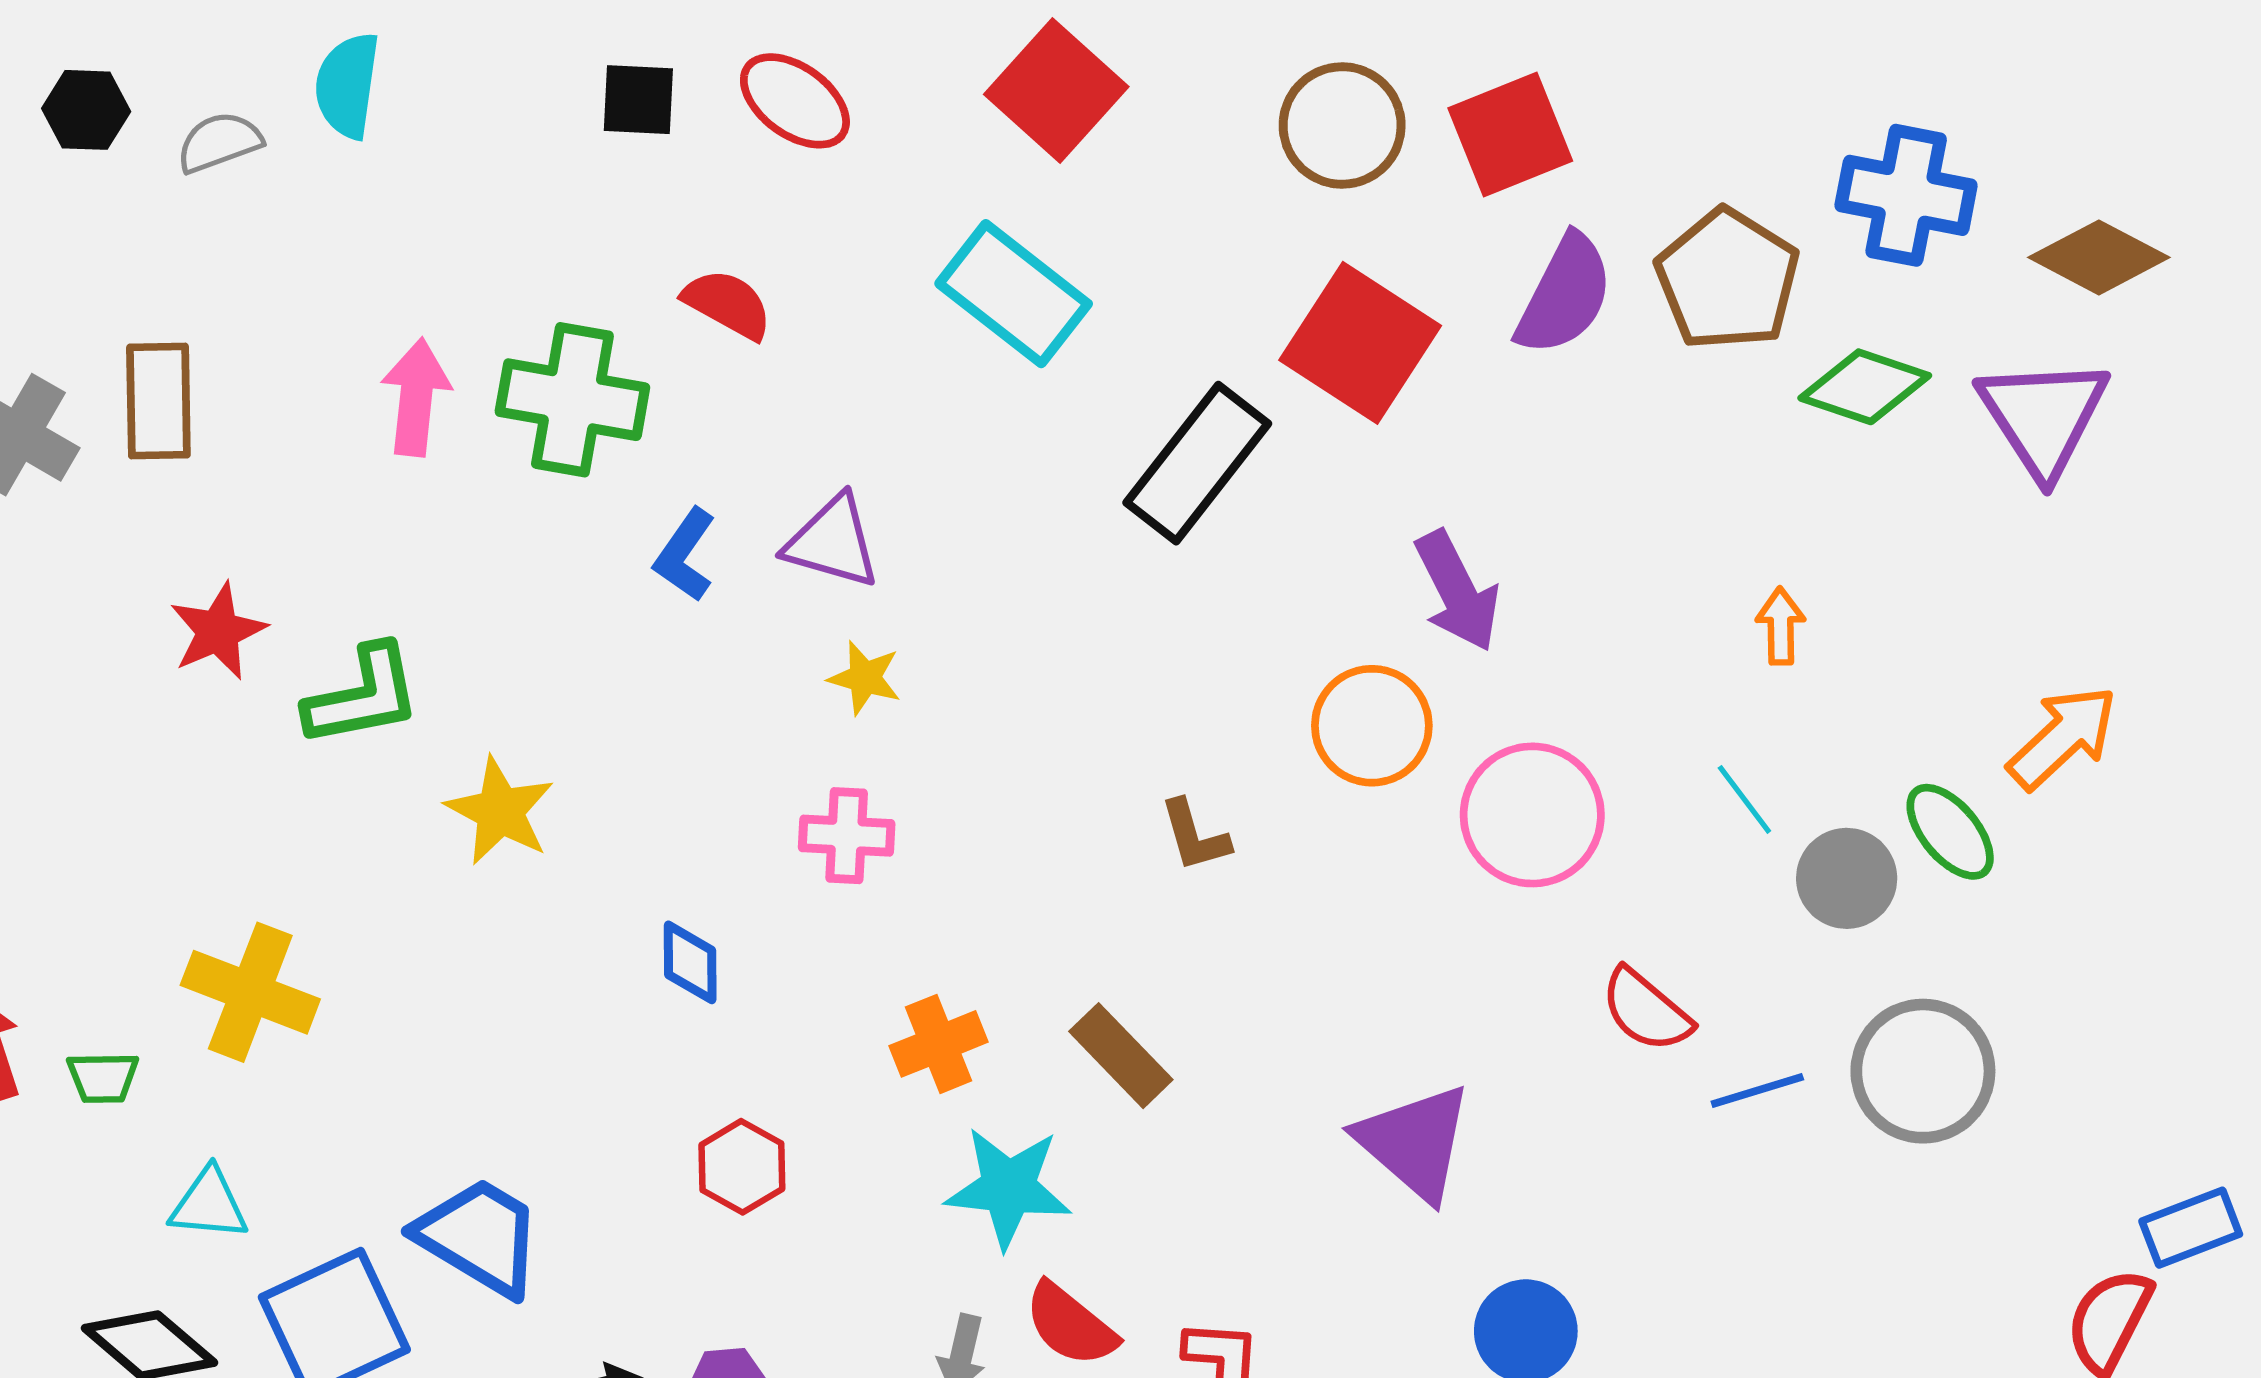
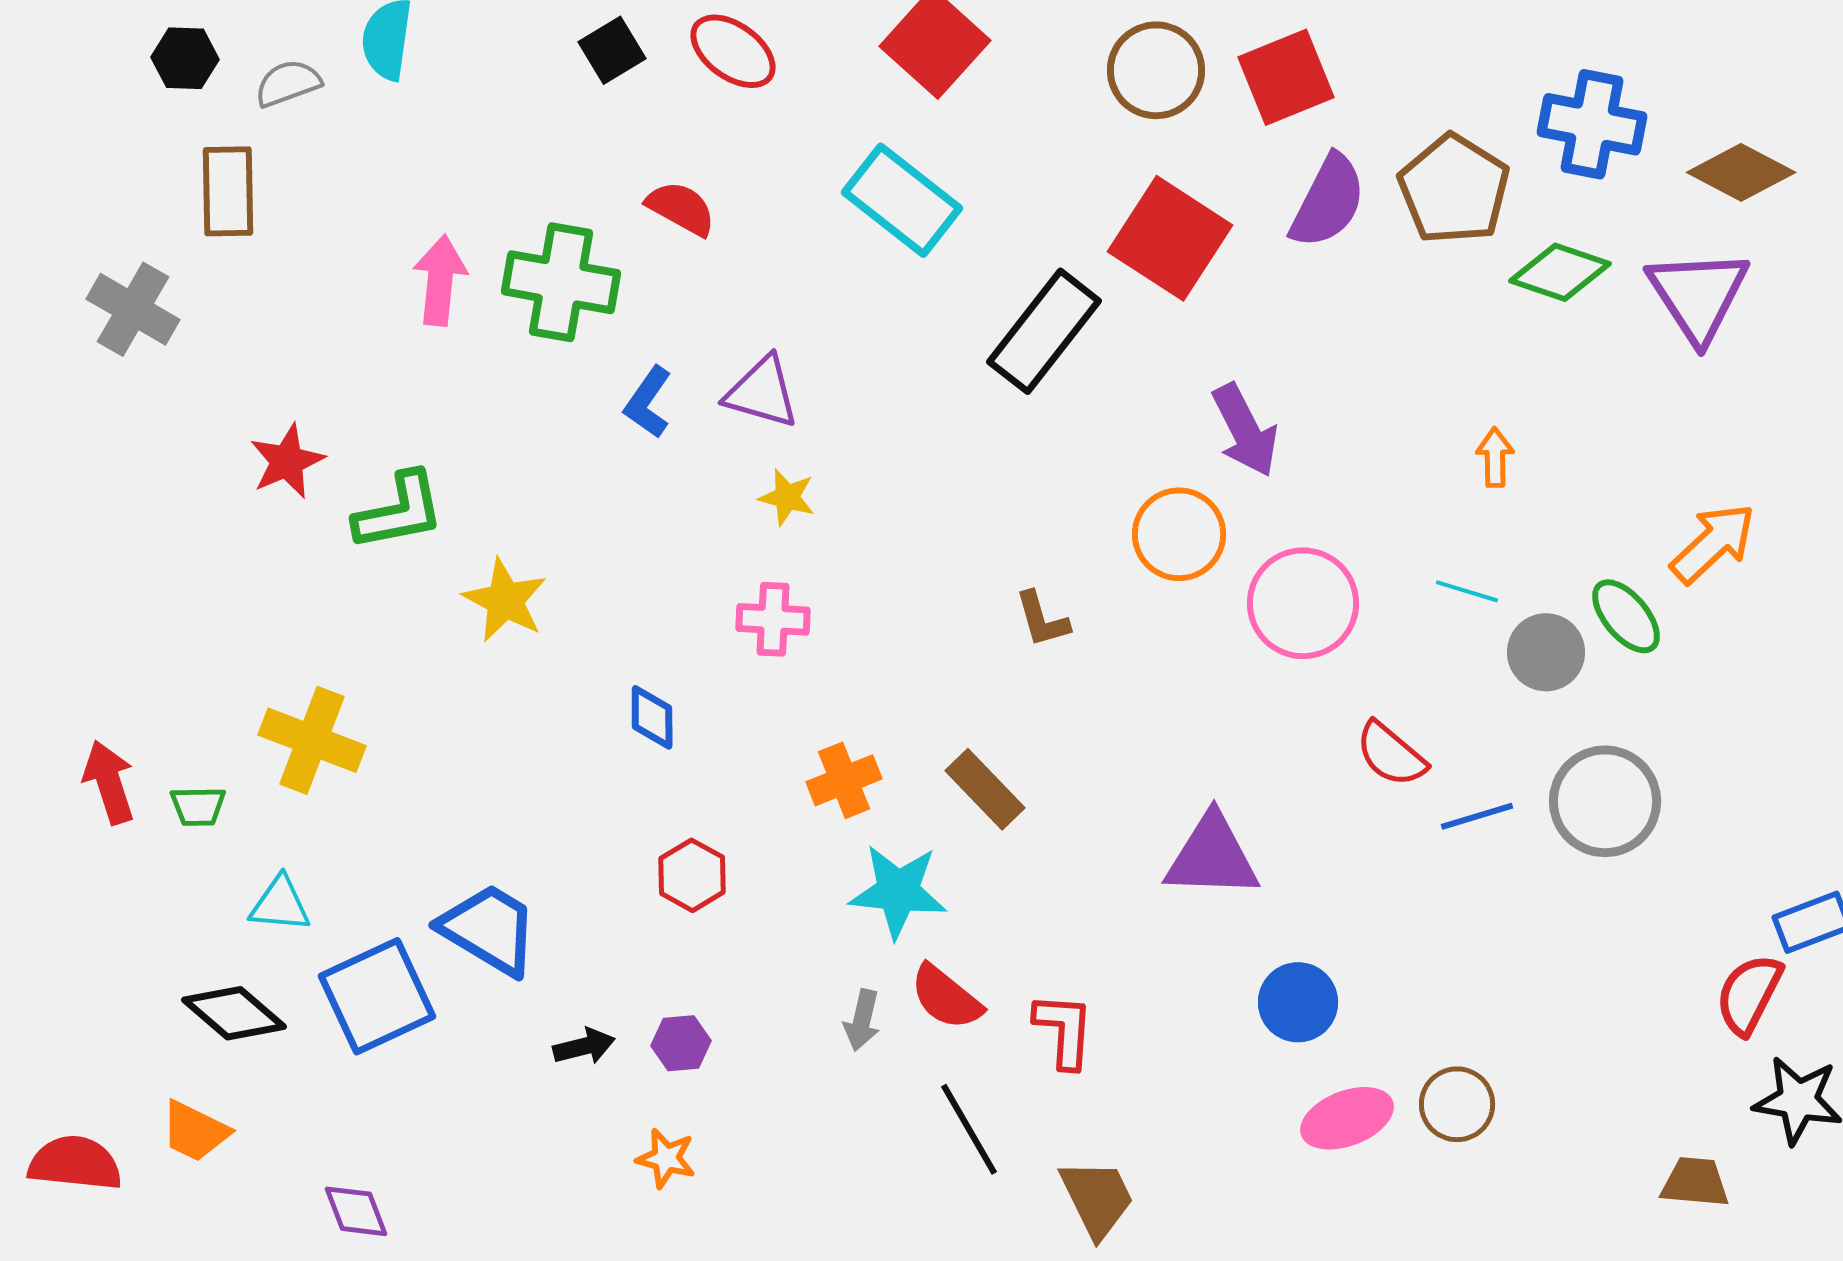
black square: (638, 100) -> (612, 50), turned -34
brown rectangle: (158, 401) -> (228, 191), moved
cyan line: (1744, 799) -> (1467, 591), turned -36
purple triangle: (1415, 1142) -> (1212, 856), turned -39

